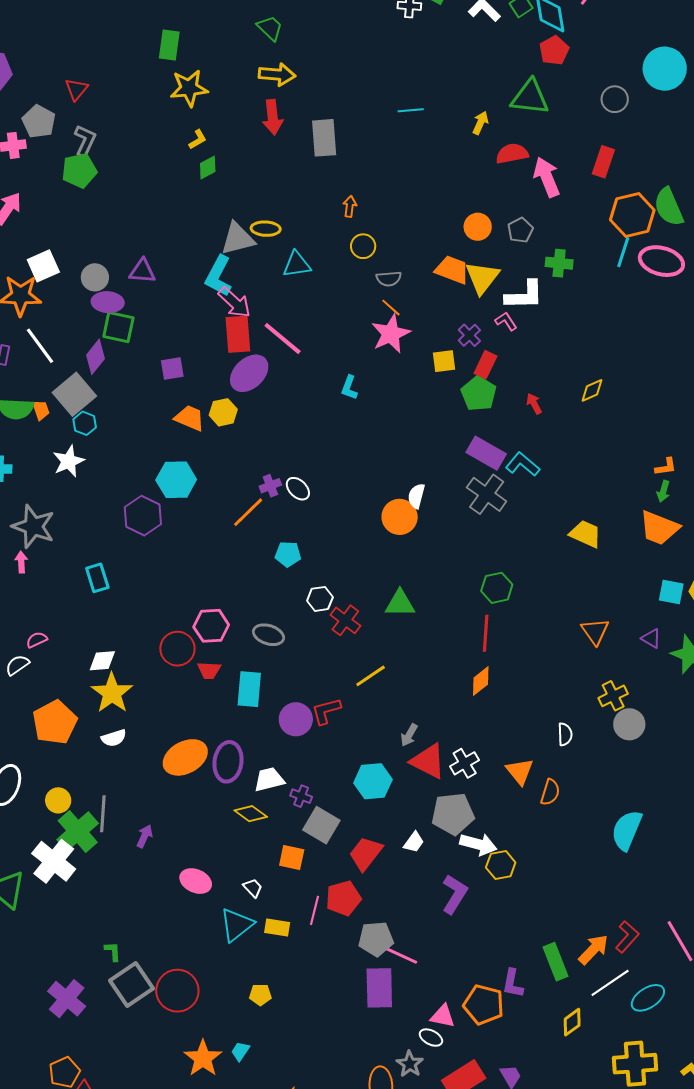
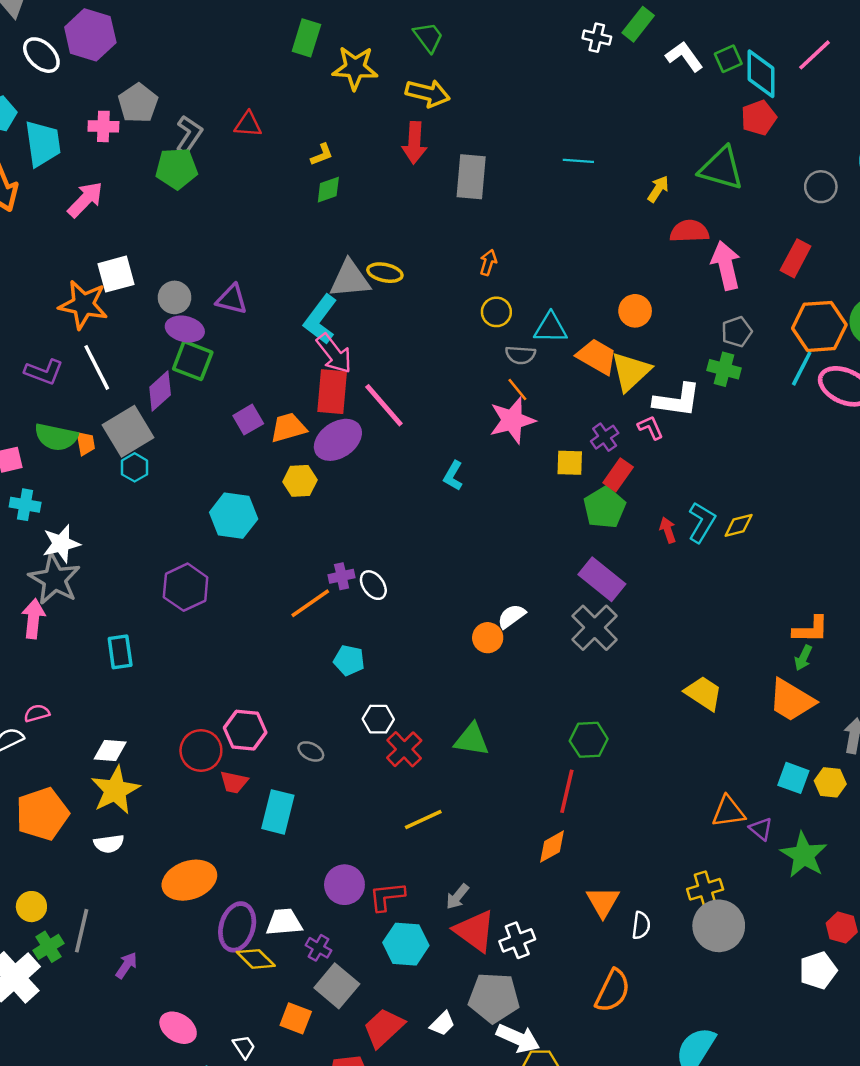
yellow star: (189, 88) -> (355, 68), moved
red triangle: (76, 89) -> (248, 124), moved, turned 45
gray pentagon: (520, 230) -> (737, 332), moved
cyan triangle: (297, 265) -> (551, 328), moved
purple square: (172, 369) -> (248, 420), turned -30
orange trapezoid: (190, 418) -> (288, 428), moved, turned -48
white star: (69, 461) -> (61, 544), moved
cyan L-shape: (523, 464) -> (702, 522), moved, turned 72
orange L-shape: (666, 467) -> (811, 630), size x1.4
cyan hexagon: (176, 480) -> (234, 516), moved
white semicircle: (416, 496) -> (512, 616), turned 30
orange circle: (400, 517) -> (488, 638), size x0.7
pink arrow: (21, 562) -> (33, 619), size x1.5
orange triangle: (595, 631) -> (728, 812), moved, turned 48
gray ellipse: (269, 635) -> (311, 751), size x0.7
red L-shape: (326, 711) -> (387, 896), moved
purple circle: (296, 719) -> (344, 885), moved
gray circle: (629, 724) -> (719, 926), size x1.4
purple ellipse: (228, 762) -> (237, 927), moved
orange triangle: (520, 771) -> (603, 902), moved
orange semicircle: (550, 792) -> (613, 991), size x1.4
green cross: (78, 831) -> (48, 947), size x0.6

